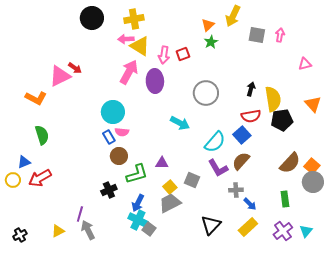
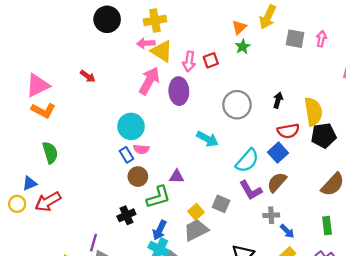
pink triangle: (60, 76) -> (38, 85), moved
black arrow: (251, 89) -> (278, 100), moved
purple triangle: (162, 163) -> (177, 177), moved

